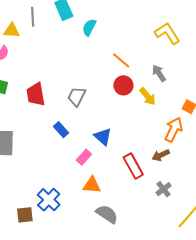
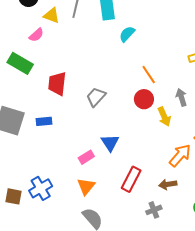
blue rectangle: (61, 130) -> (44, 121), moved, turned -70
brown arrow: (161, 155) -> (168, 184), moved
red rectangle: (133, 166) -> (131, 179), turned 40
orange triangle: (92, 185) -> (86, 186), turned 48

